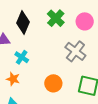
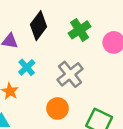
gray cross: (75, 51) -> (70, 74), moved

